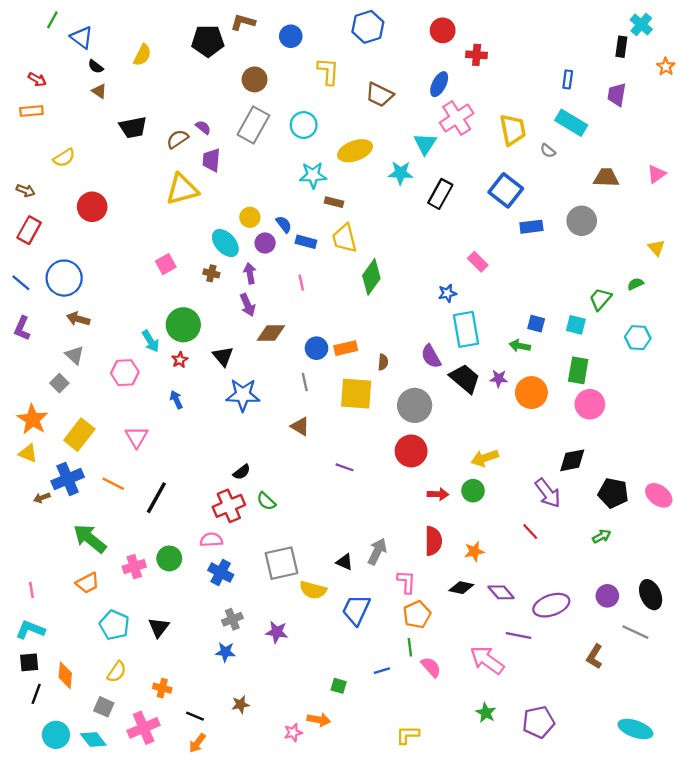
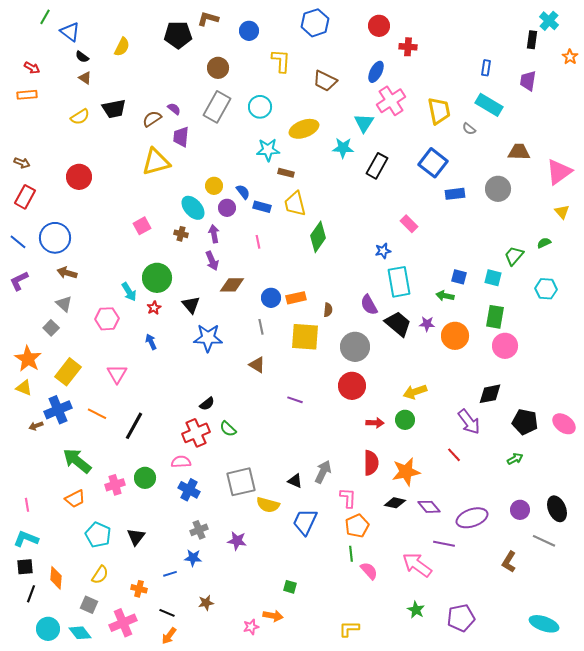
yellow semicircle: (64, 158) -> (80, 117), moved
pink triangle: (656, 174) -> (559, 172), moved, size x1.6
purple L-shape: (22, 328) -> (19, 281), turned 40
orange star: (474, 551) -> (406, 472), size x1.6
blue line: (382, 671) -> (170, 574), moved

